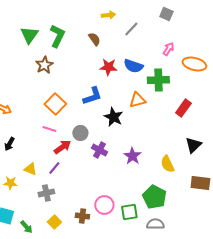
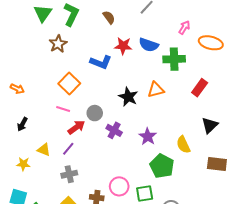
blue L-shape: (92, 96) -> (101, 62), moved, turned 40
orange triangle: (137, 100) -> (156, 90), moved
gray cross: (46, 193) -> (69, 174), moved
green pentagon: (154, 197) -> (162, 166), moved

